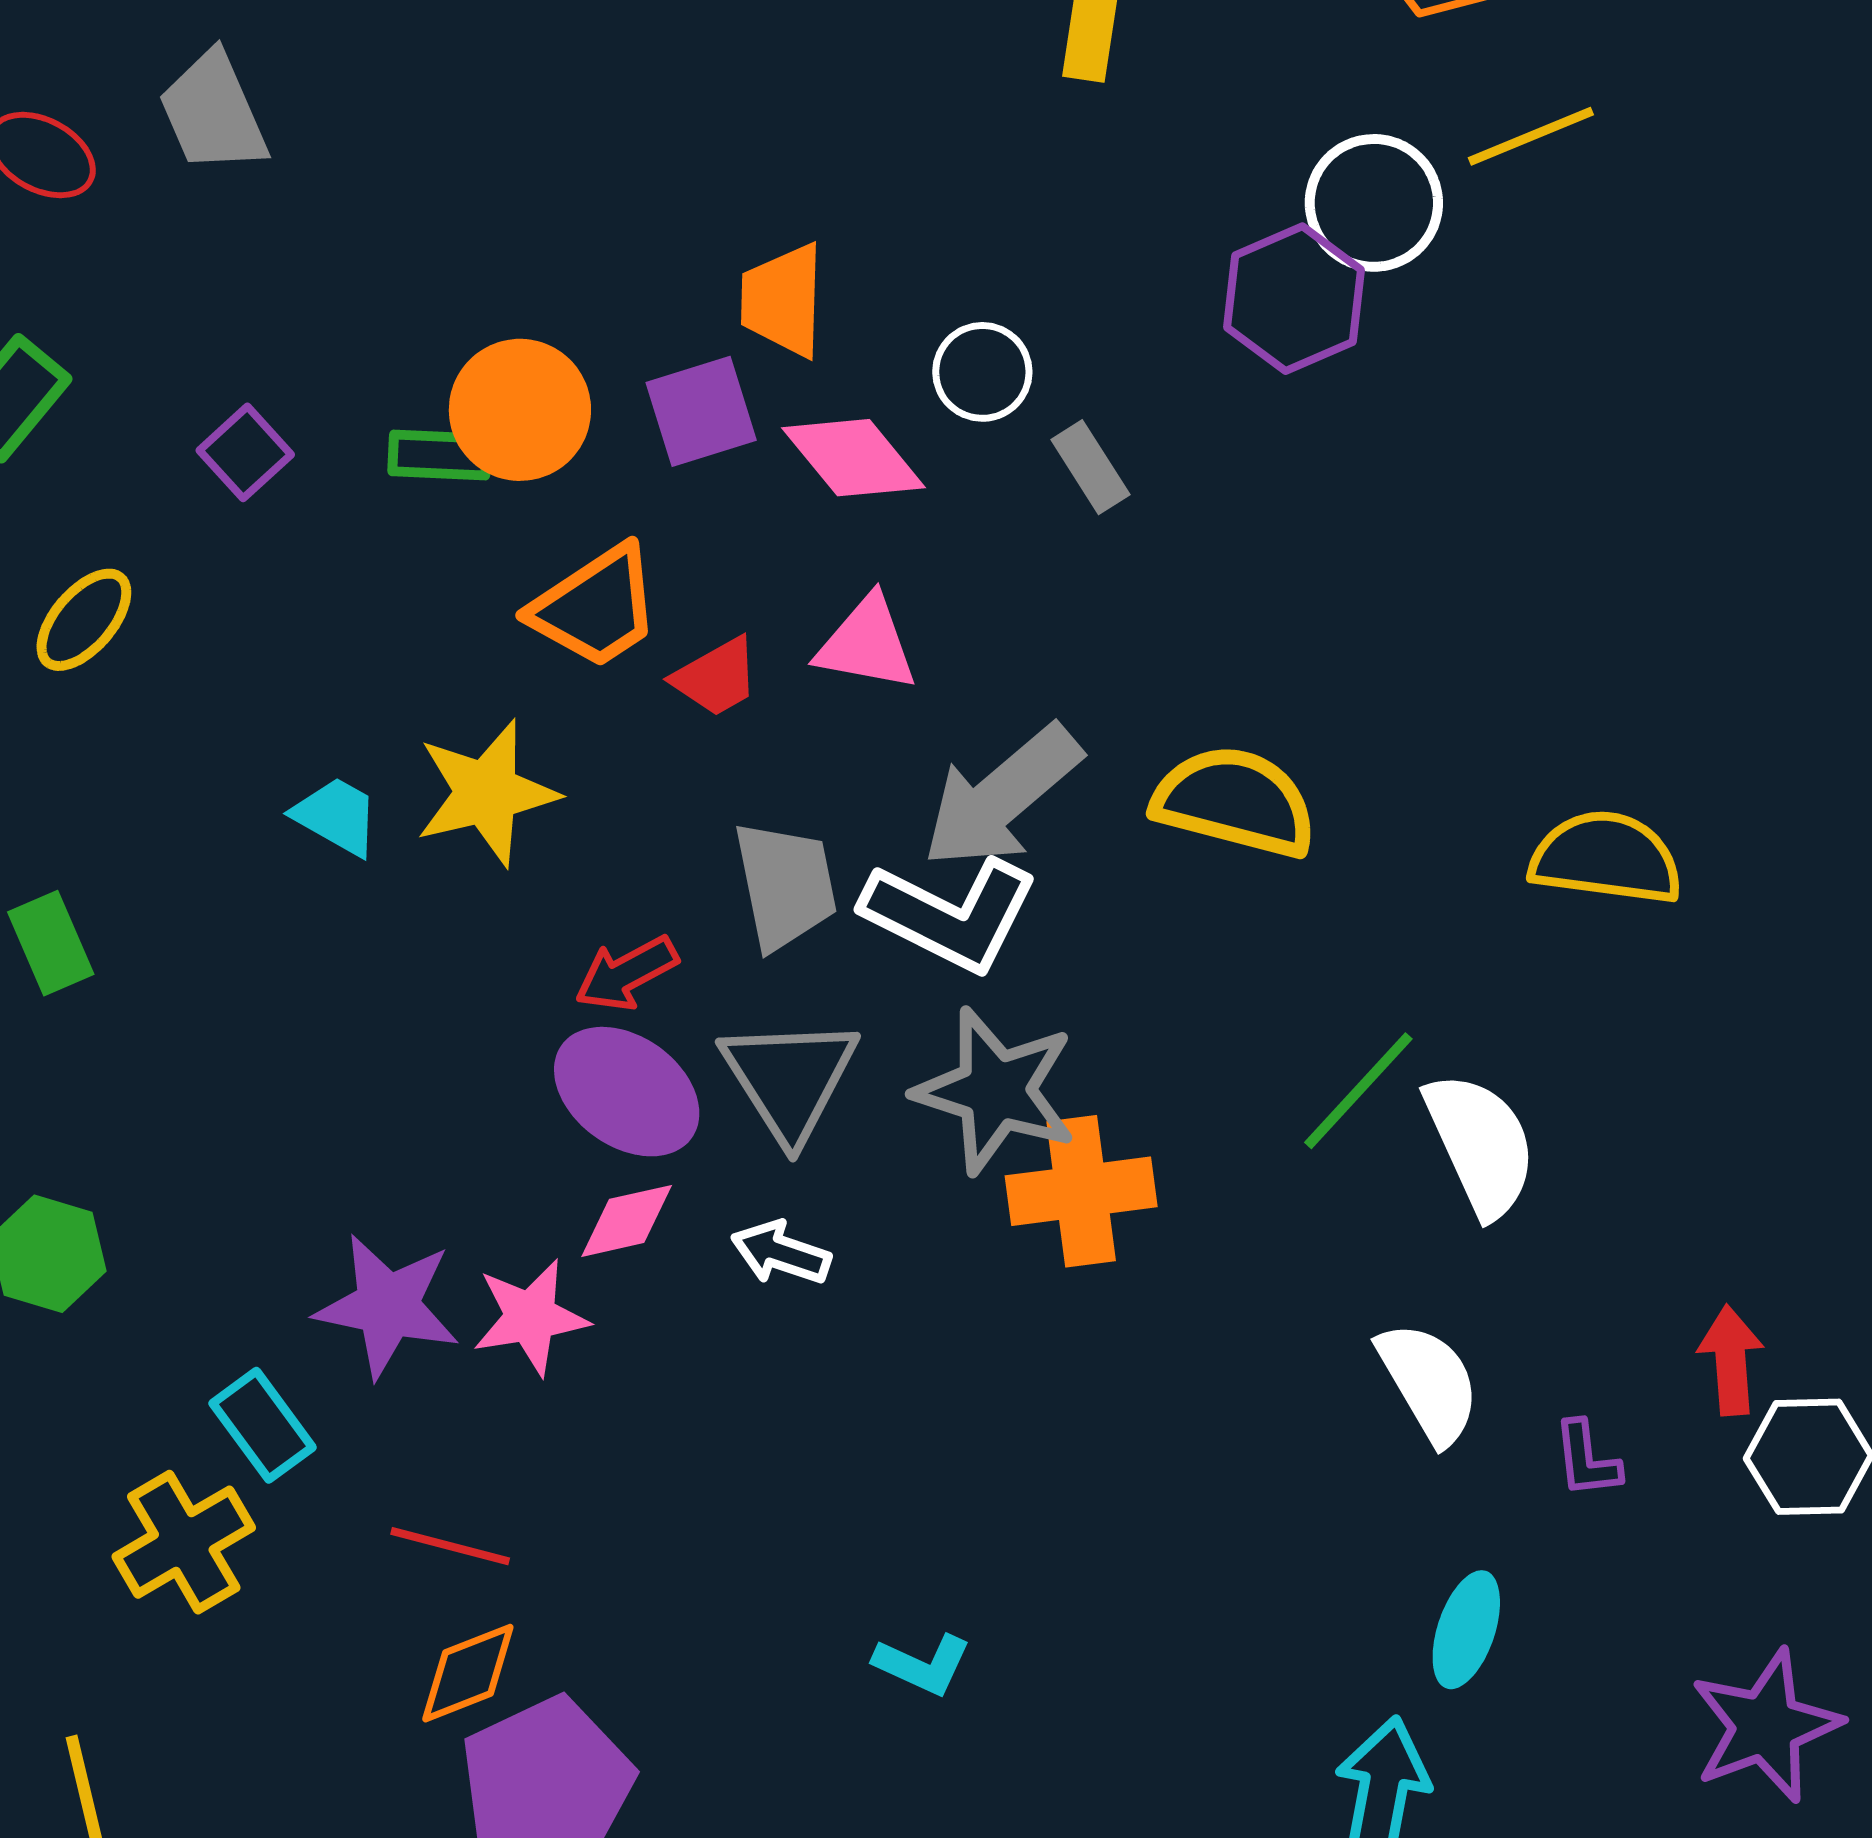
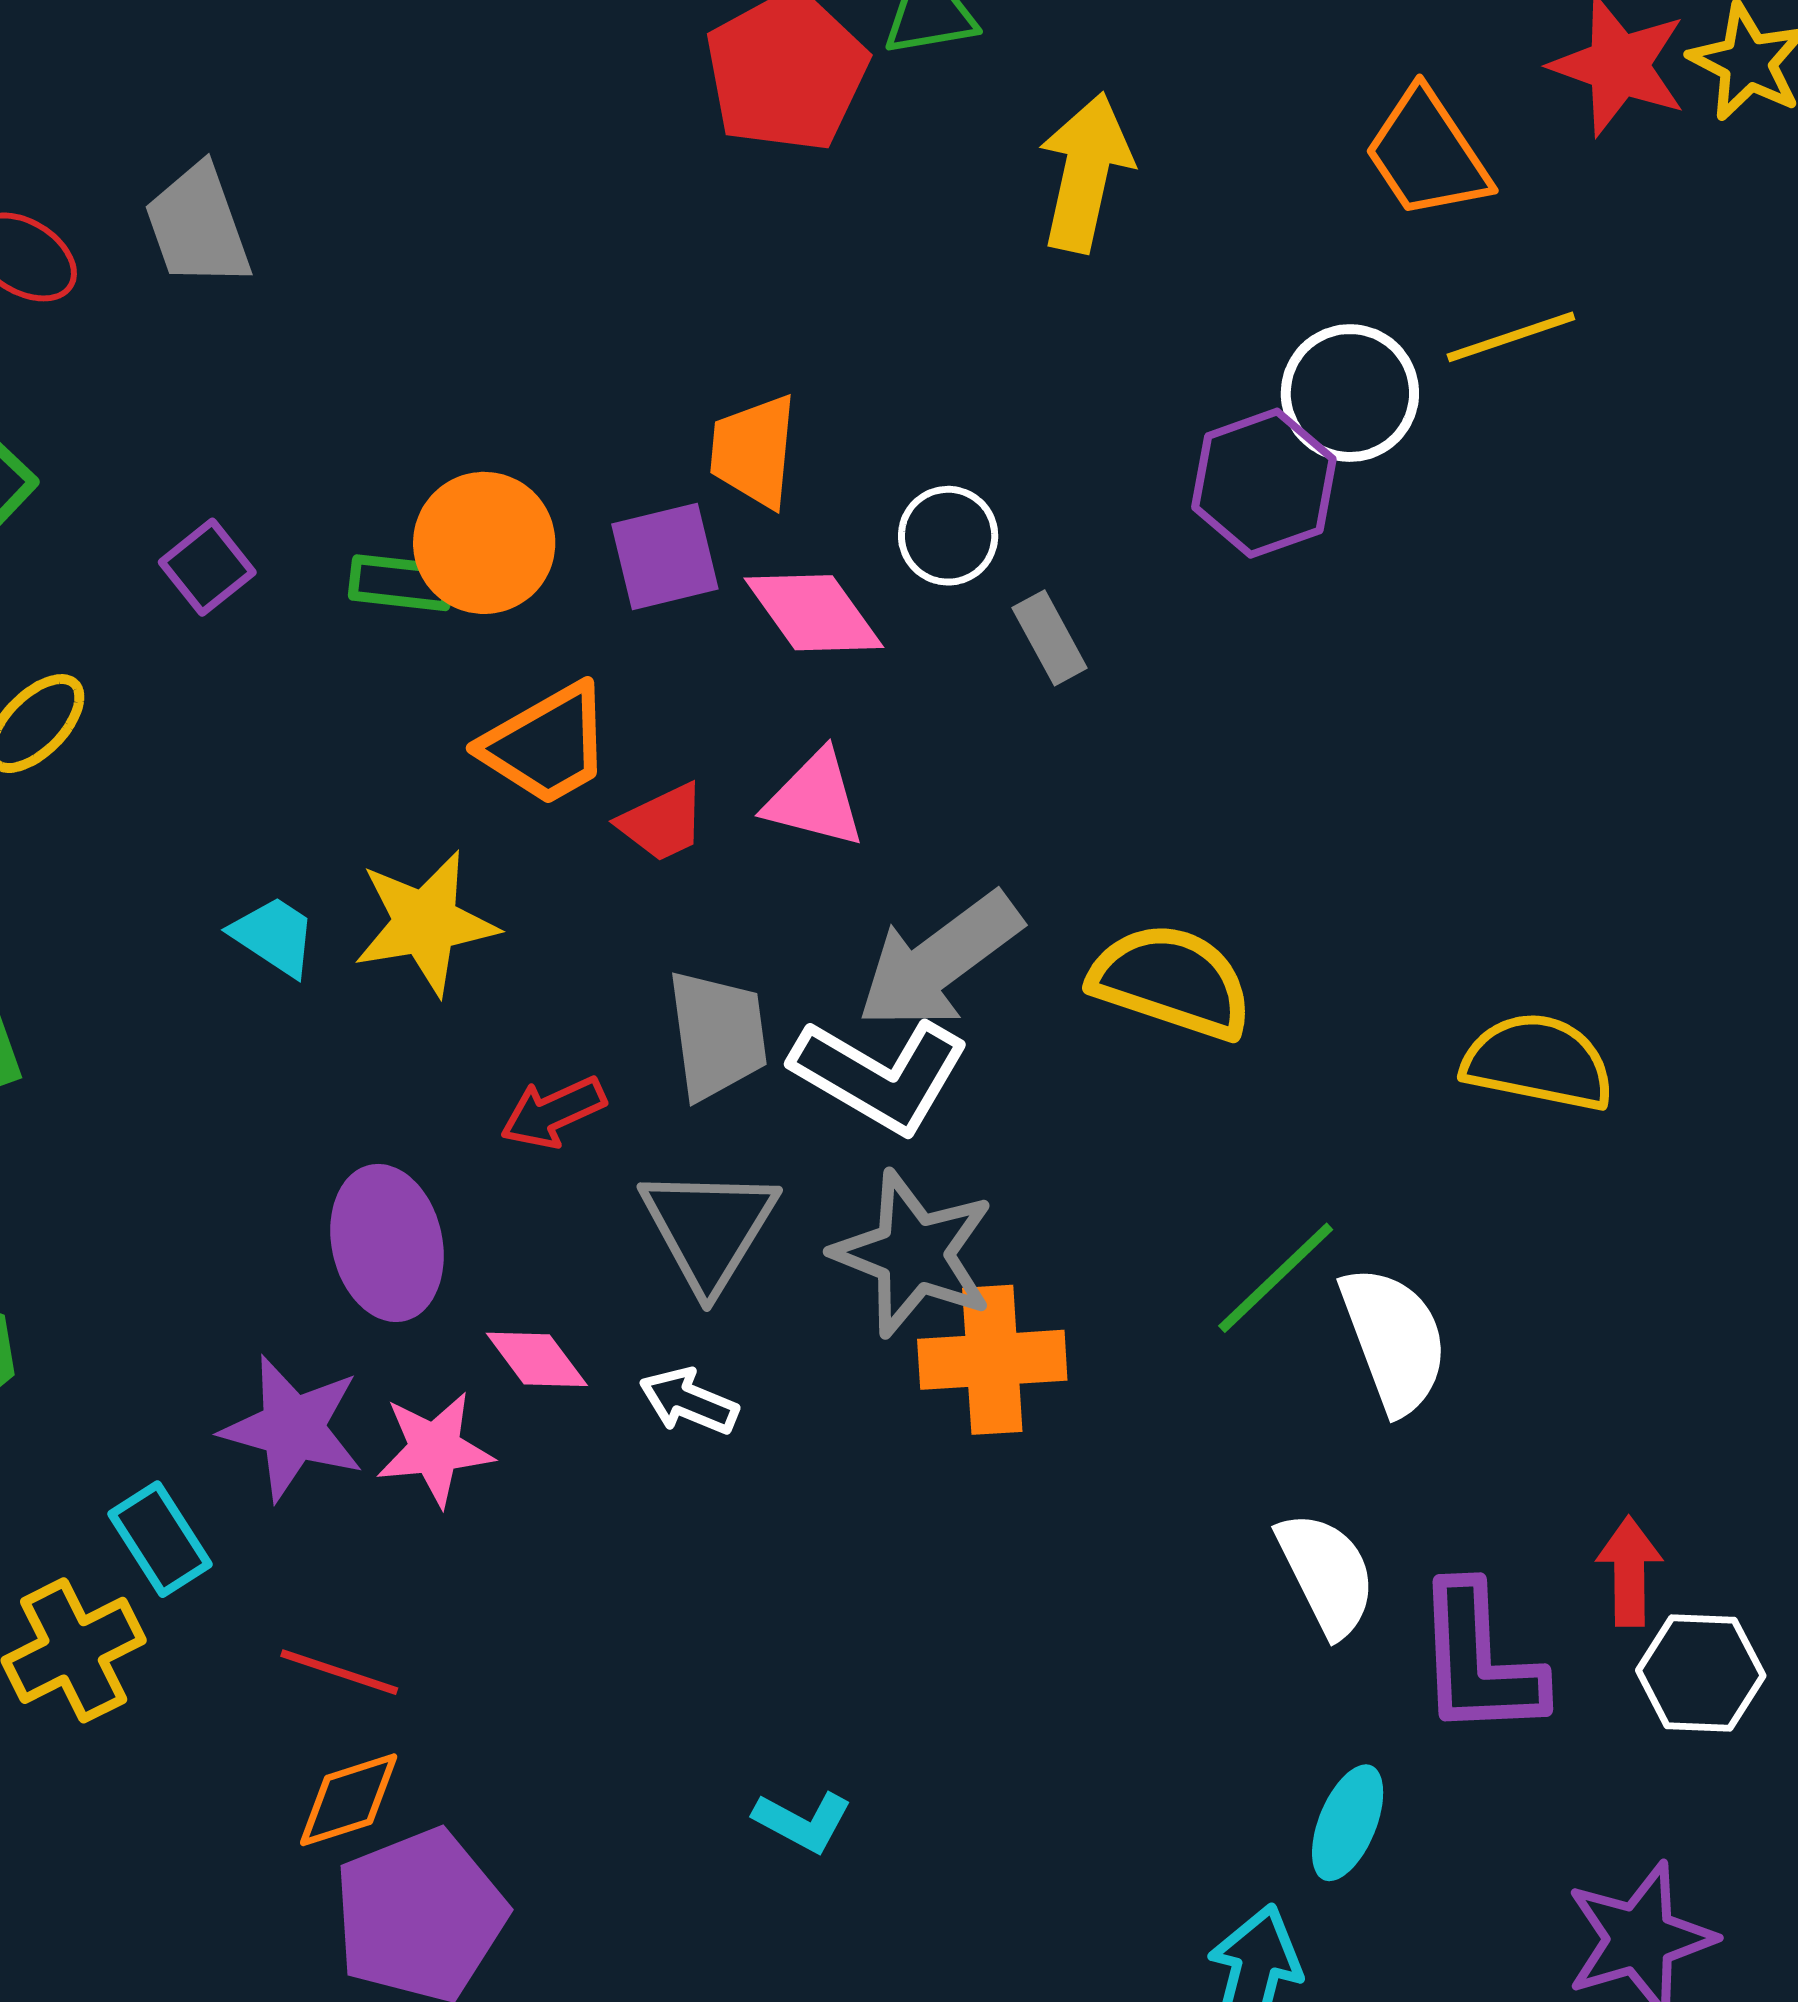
purple ellipse: (627, 1092) -> (387, 1243), moved, turned 38
pink diamond: (627, 1221) -> (537, 1359), turned 62
purple L-shape: (1587, 1459) -> (1479, 1661), size x2.0

